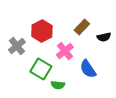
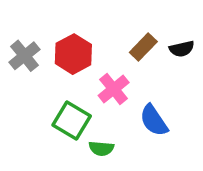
black semicircle: (104, 37) -> (182, 49), moved
gray cross: (17, 46) -> (24, 56), moved

